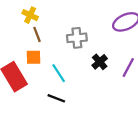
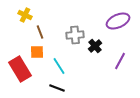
yellow cross: (30, 15) -> (25, 15), moved
black cross: (100, 62) -> (95, 46), moved

